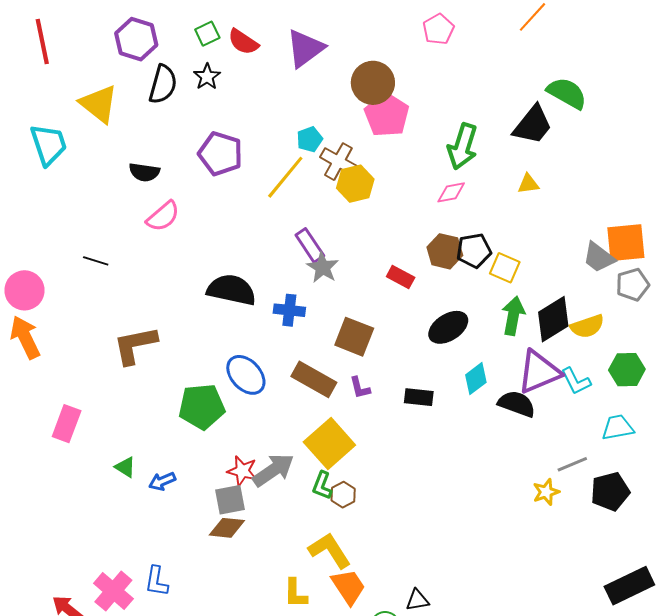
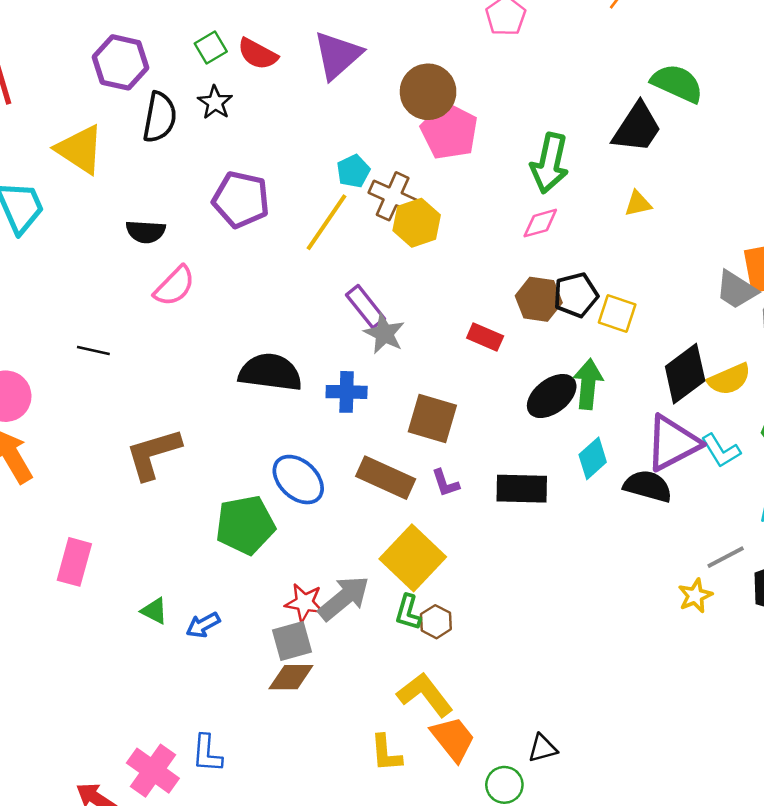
green arrow: (513, 316) -> (588, 384), moved
black rectangle: (419, 397) -> (522, 489), size x1.4

